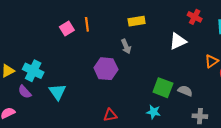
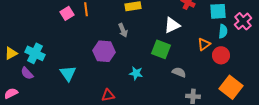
green square: (163, 88) -> (161, 49), moved
cyan triangle: (57, 92) -> (68, 73), moved
cyan star: (153, 112) -> (136, 73), moved

